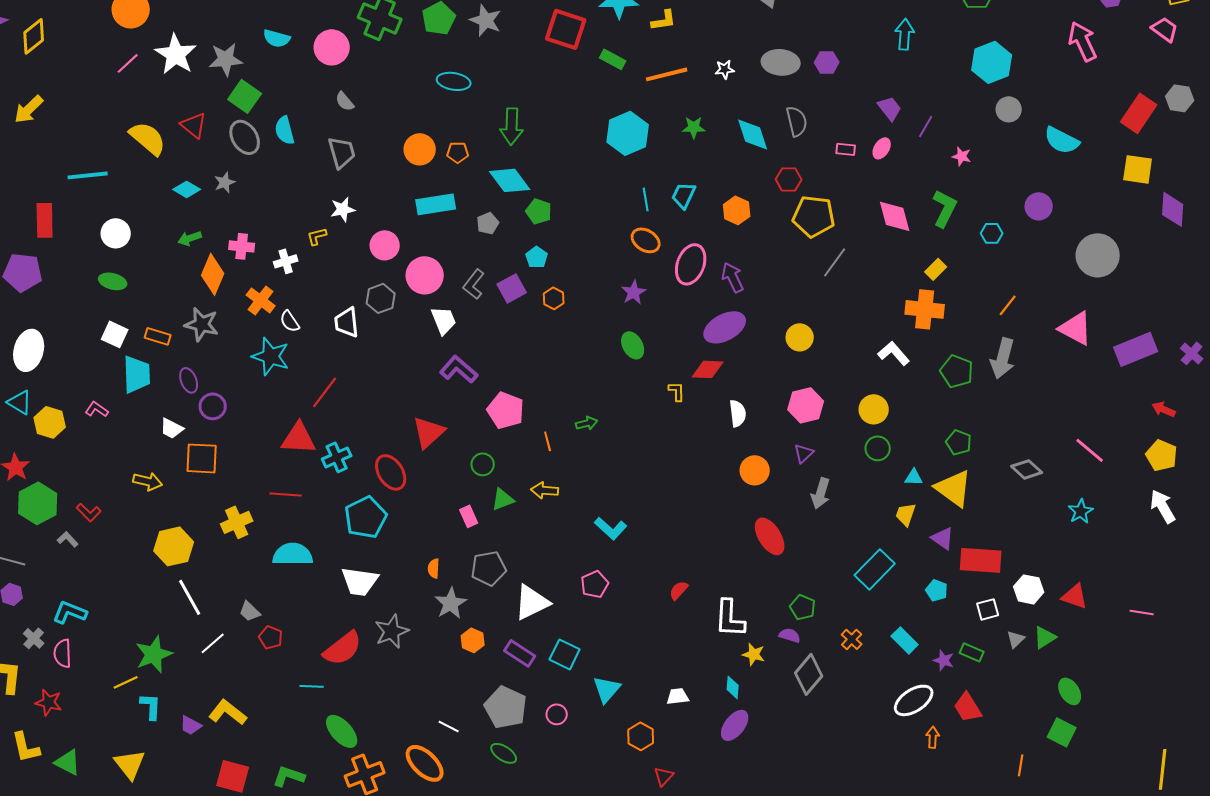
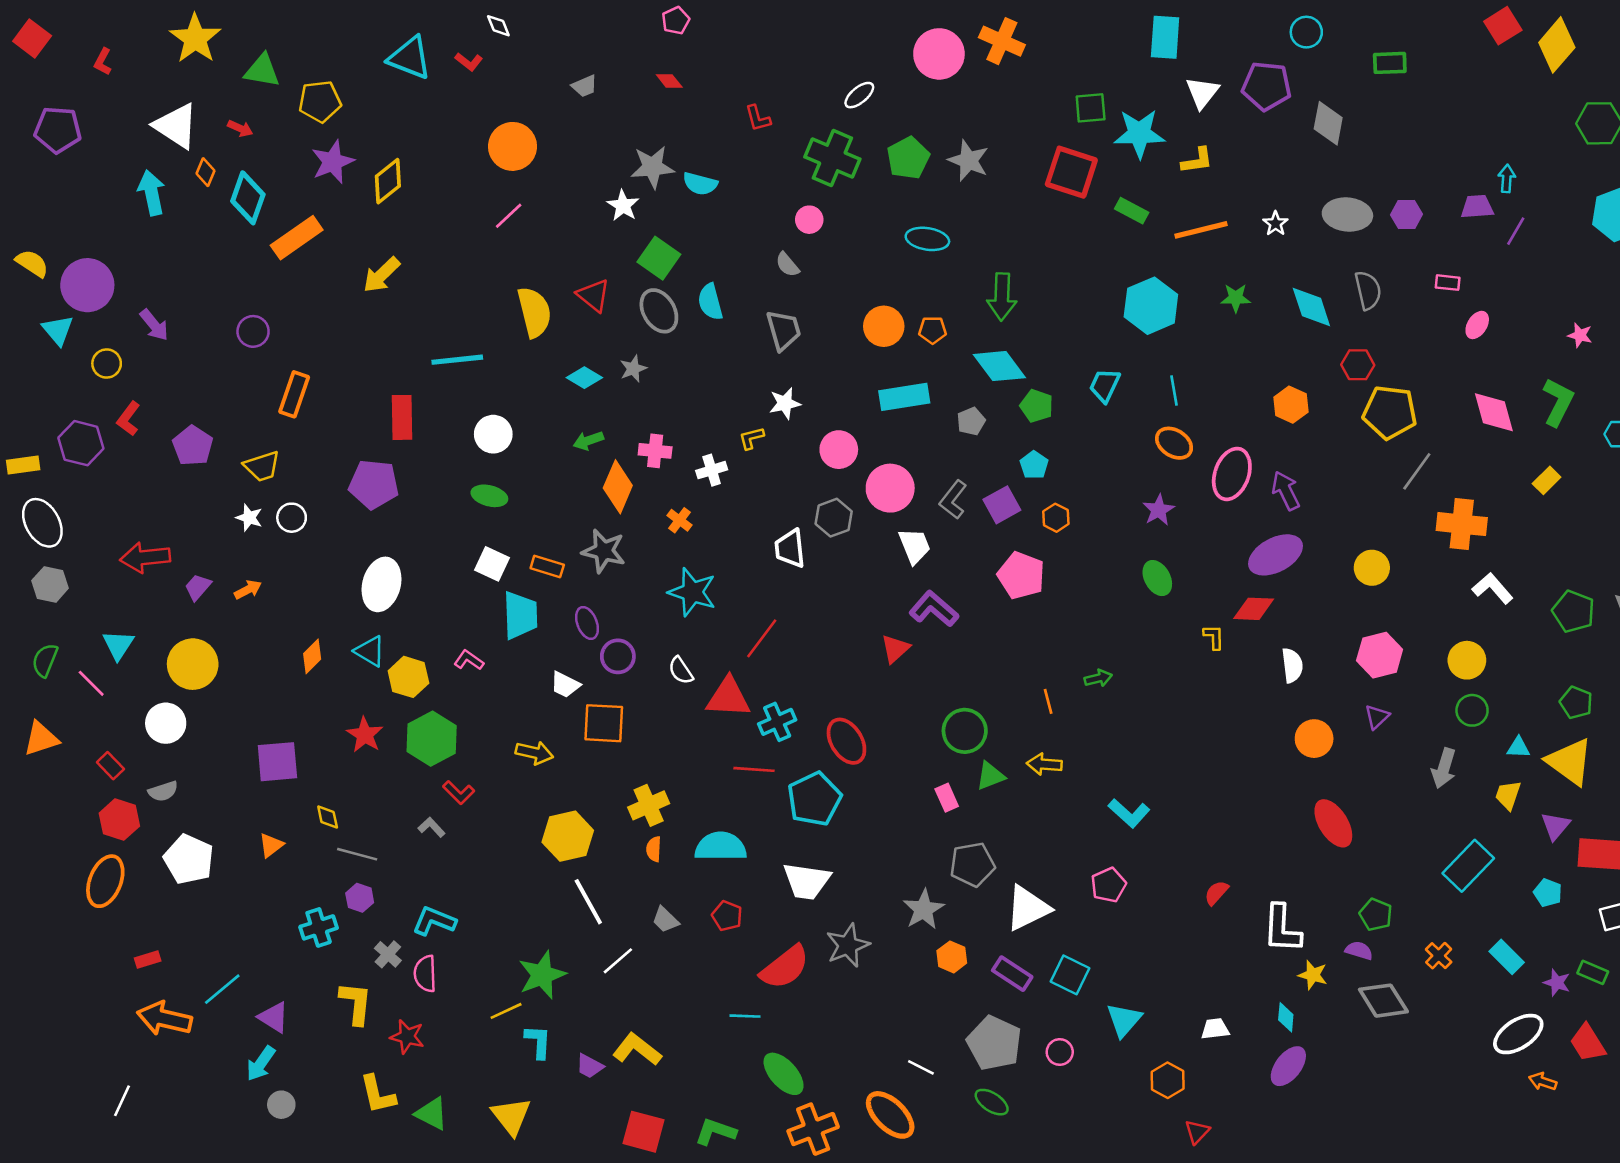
cyan arrow: (905, 34) -> (1507, 179), size x0.7
pink circle: (332, 47) -> (809, 220), moved, size x0.6
white star: (176, 54) -> (623, 206), moved, size x0.6
gray star: (226, 59) -> (653, 167), moved
white star: (725, 69) -> (1276, 223), turned -30
purple trapezoid: (890, 108) -> (1477, 207), moved, turned -56
purple line: (926, 126) -> (1516, 231), moved
yellow semicircle: (148, 138) -> (534, 312), turned 36
pink rectangle: (846, 149) -> (1448, 283), moved
cyan trapezoid: (684, 195) -> (1105, 385), moved
orange cross: (261, 300) -> (679, 520), size x0.7
orange cross: (925, 309) -> (1462, 524), moved
white semicircle: (290, 321) -> (681, 671), moved
pink pentagon: (506, 410) -> (1021, 575), moved
red triangle: (429, 432) -> (895, 649), moved, size x0.7
green circle: (483, 464) -> (965, 731), size x1.5
gray arrow: (821, 493) -> (1444, 768), moved
red line: (286, 494) -> (754, 769), moved
green hexagon: (38, 503) -> (432, 739), moved
purple triangle: (943, 538) -> (1556, 826), turned 35
orange semicircle: (434, 568) -> (654, 849), moved
red pentagon: (271, 637) -> (727, 916), moved
gray diamond: (809, 674) -> (1383, 1001), turned -72
orange arrow: (933, 737) -> (1543, 1082), turned -75

